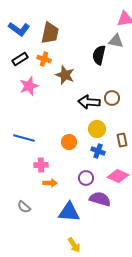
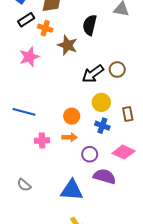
black semicircle: (99, 55) -> (90, 25), moved
black rectangle: (20, 59) -> (26, 20), moved
black arrow: (89, 102) -> (93, 74), turned -40
orange arrow: (50, 183) -> (70, 137), moved

